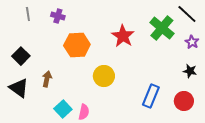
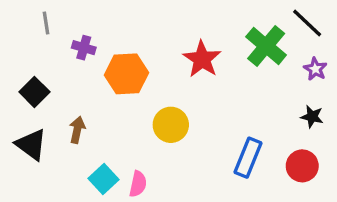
purple cross: (58, 16) -> (84, 48), moved

